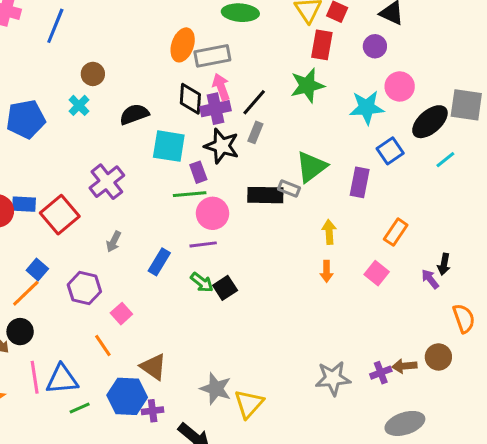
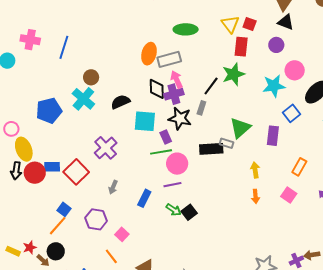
black line: (254, 102) -> (211, 86), moved
cyan cross: (79, 105) -> (83, 99), size x1.6

